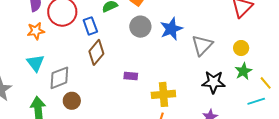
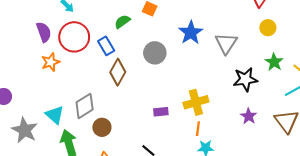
gray circle: (140, 27) -> (155, 53), moved
yellow circle: (241, 48) -> (268, 28), moved
cyan triangle: (35, 63) -> (55, 115), moved
purple rectangle: (131, 76) -> (161, 112), moved

